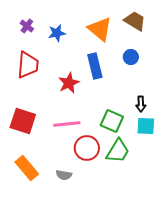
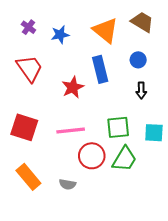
red trapezoid: (28, 65) -> (30, 68), turned -40
black arrow: (141, 104) -> (141, 90), moved
green square: (112, 121) -> (118, 127), turned -30

